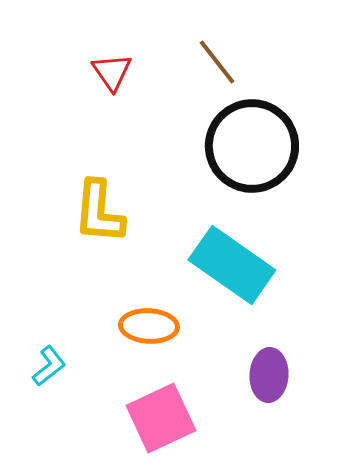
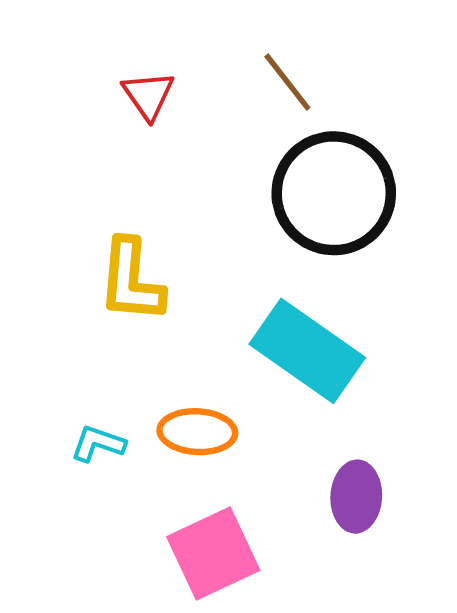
cyan L-shape: (49, 366) -> (98, 444), moved, turned -123

